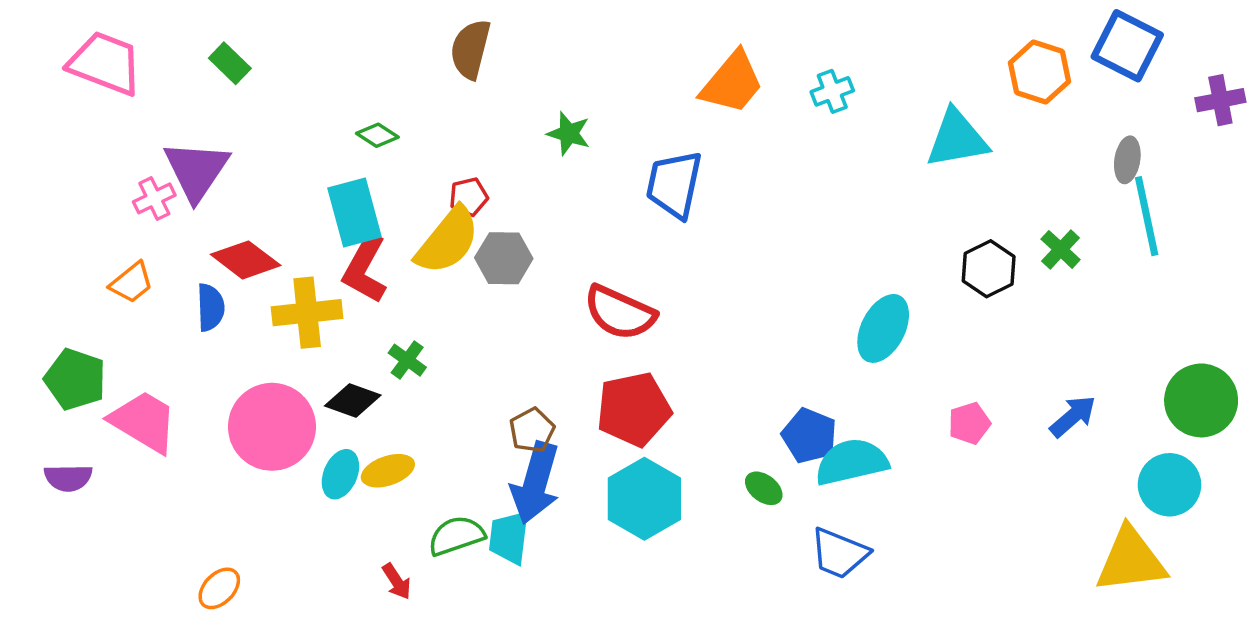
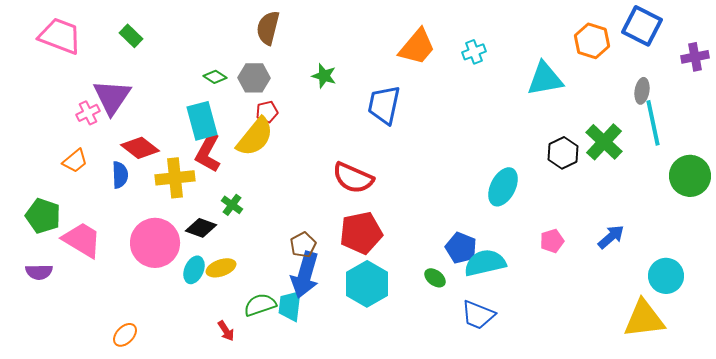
green cross: (1061, 249) -> (604, 142), size x1.6
gray hexagon: (504, 258) -> (254, 78), moved
green circle: (1201, 400) -> (690, 176), moved

